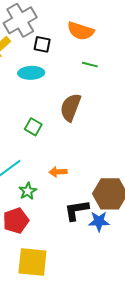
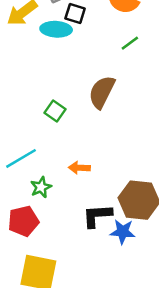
green line: (90, 65) -> (130, 43), turned -56
cyan ellipse: (31, 73) -> (56, 29), moved

